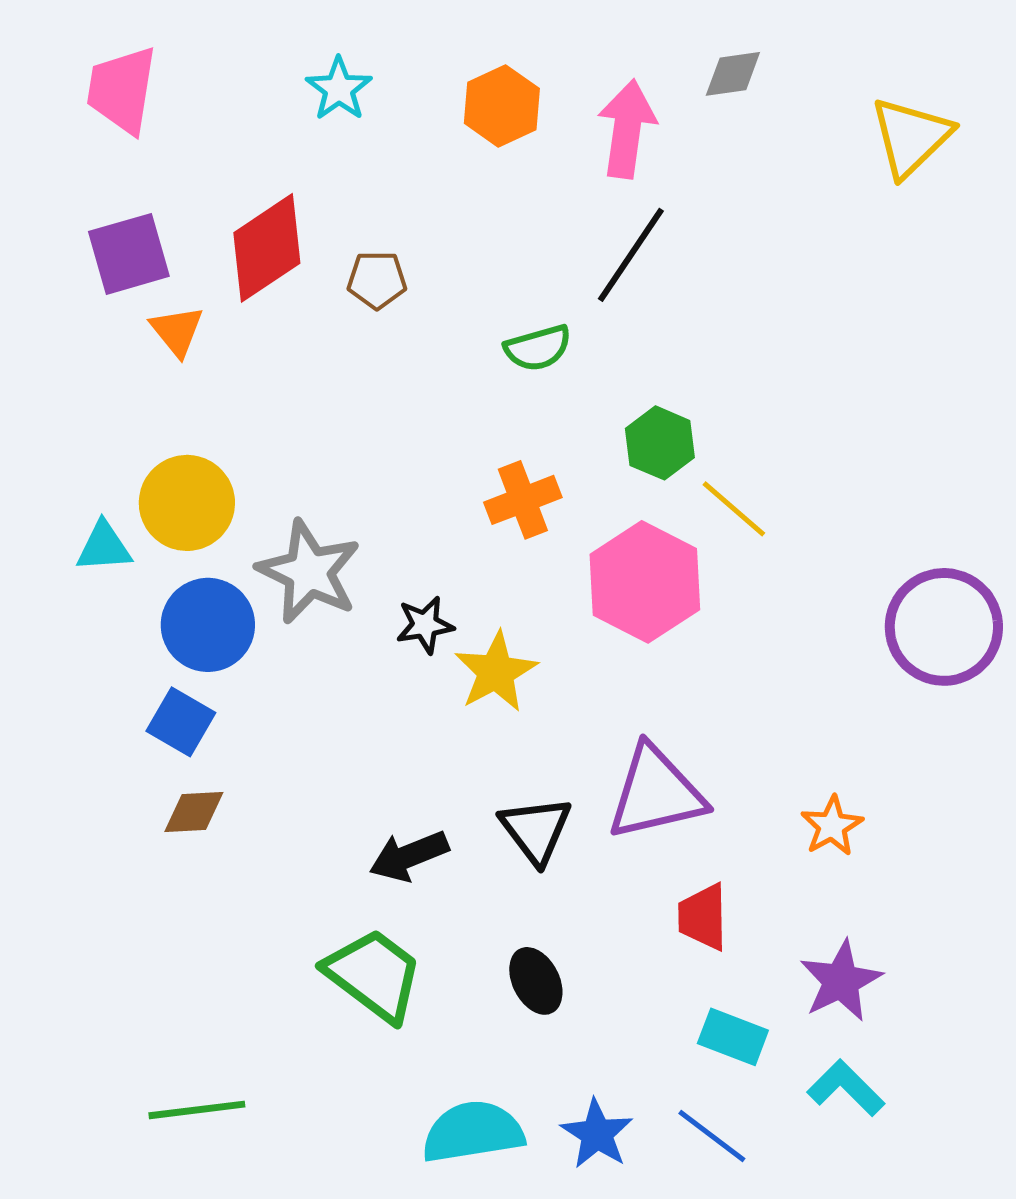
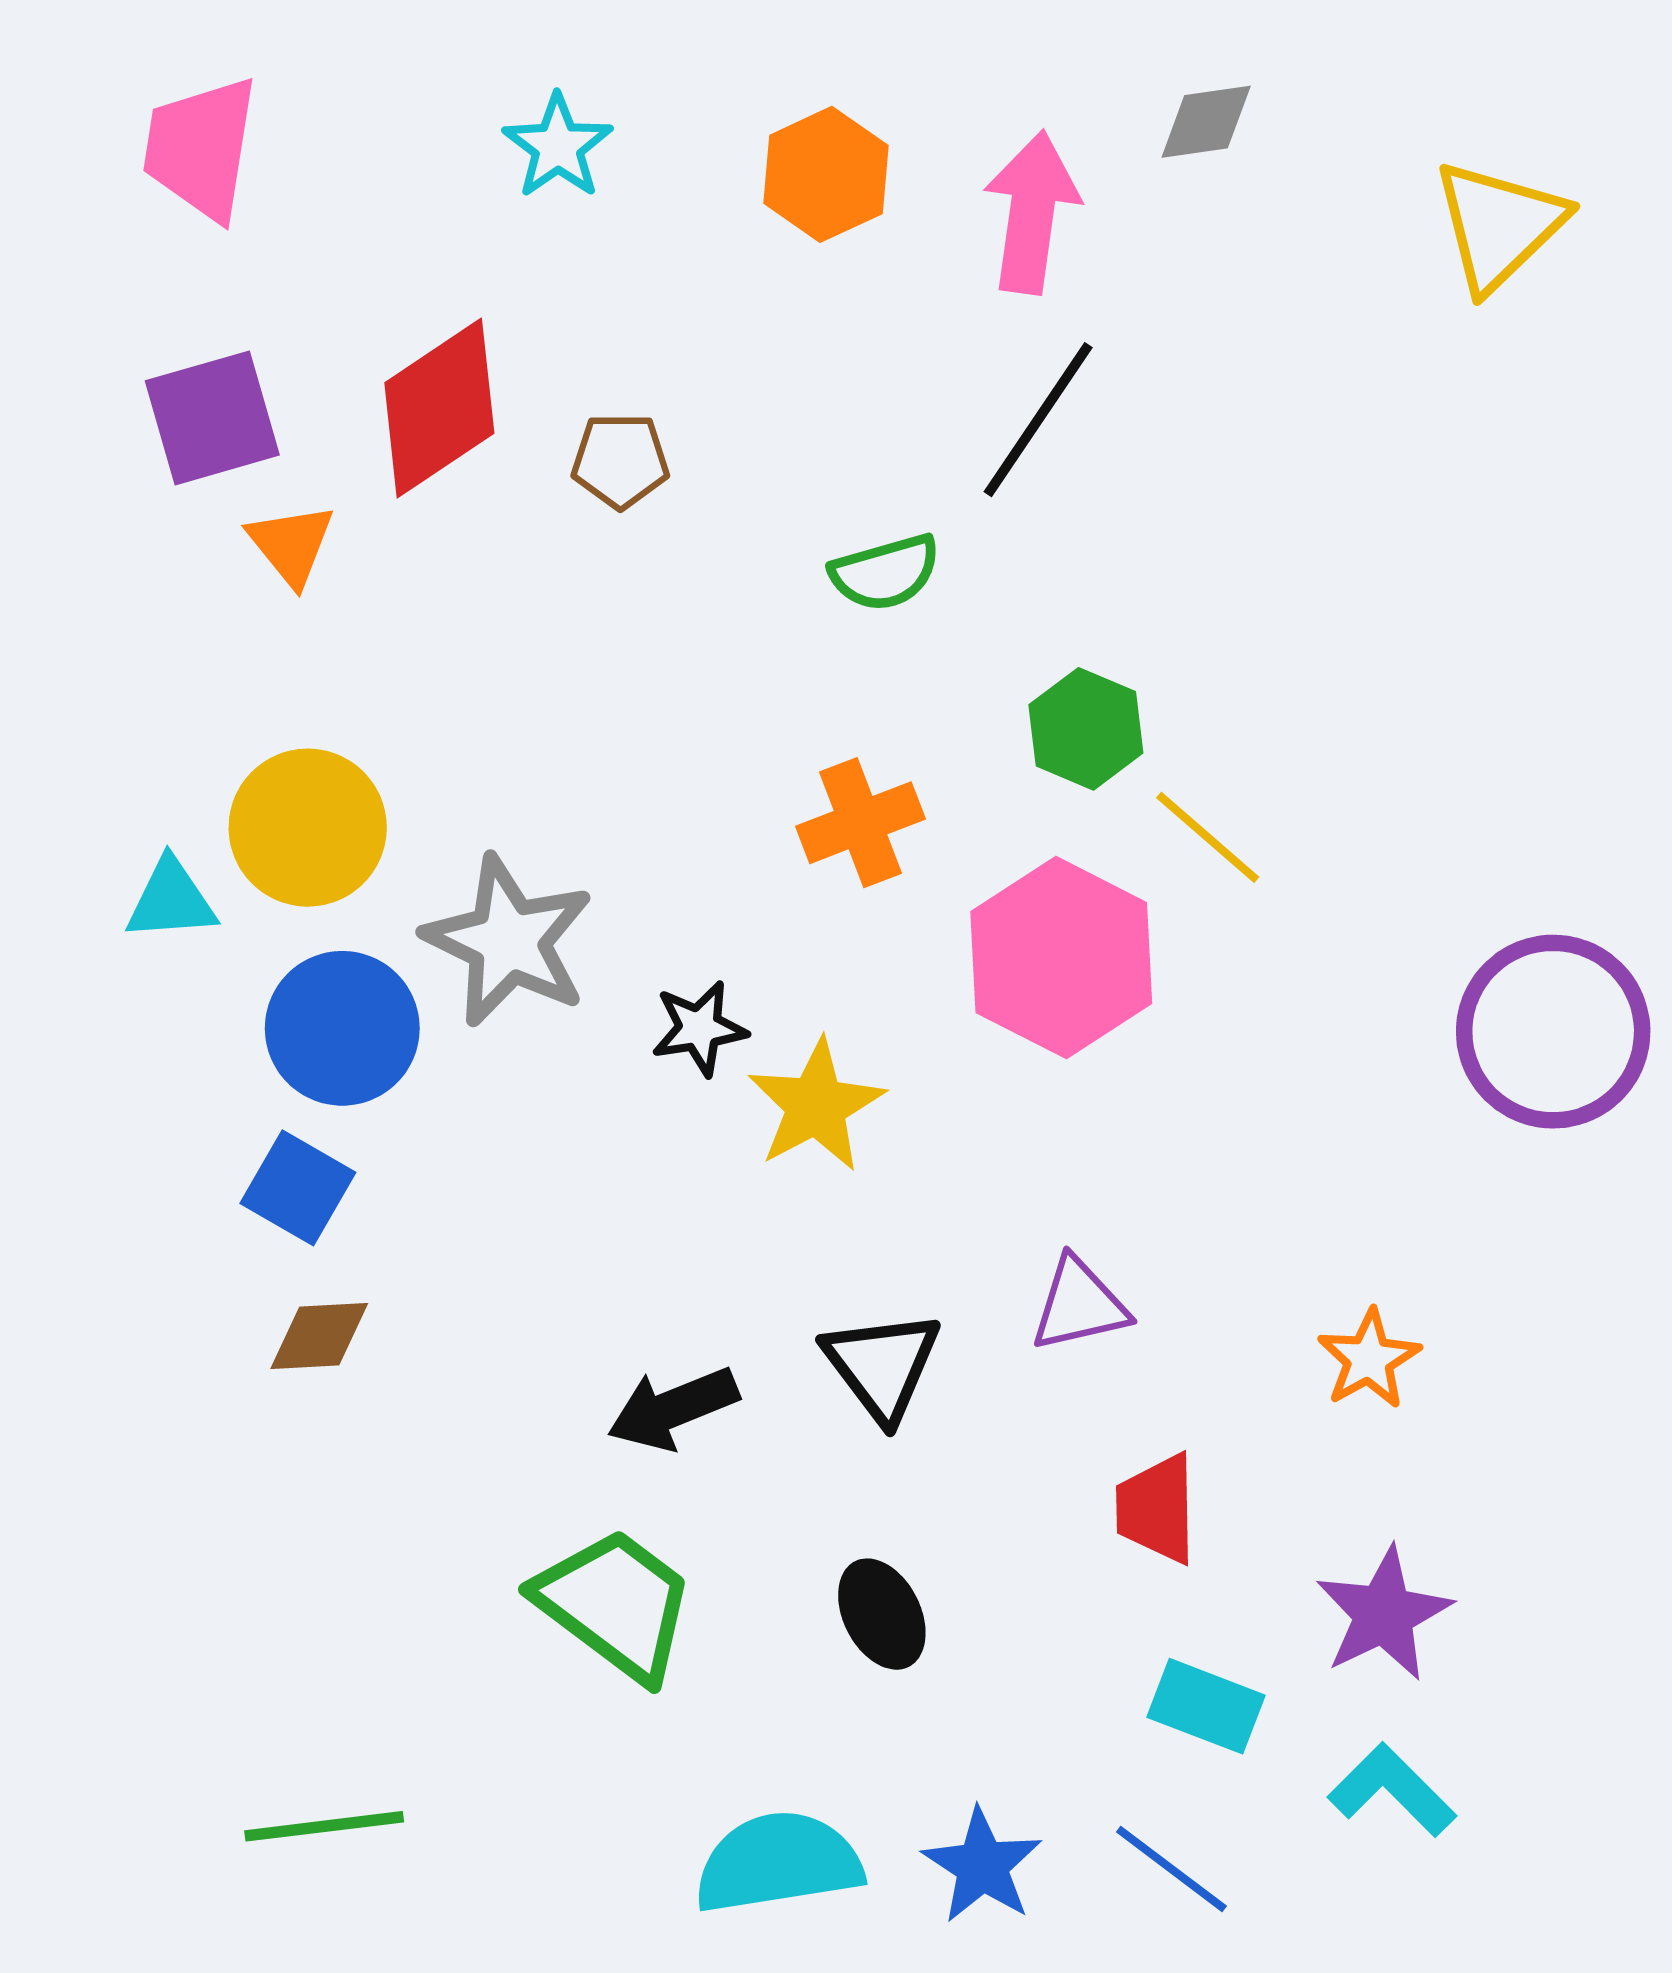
purple triangle: (656, 793) -> (1079, 1305), size x0.6

